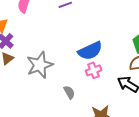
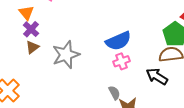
gray semicircle: (69, 92) -> (114, 93), moved

